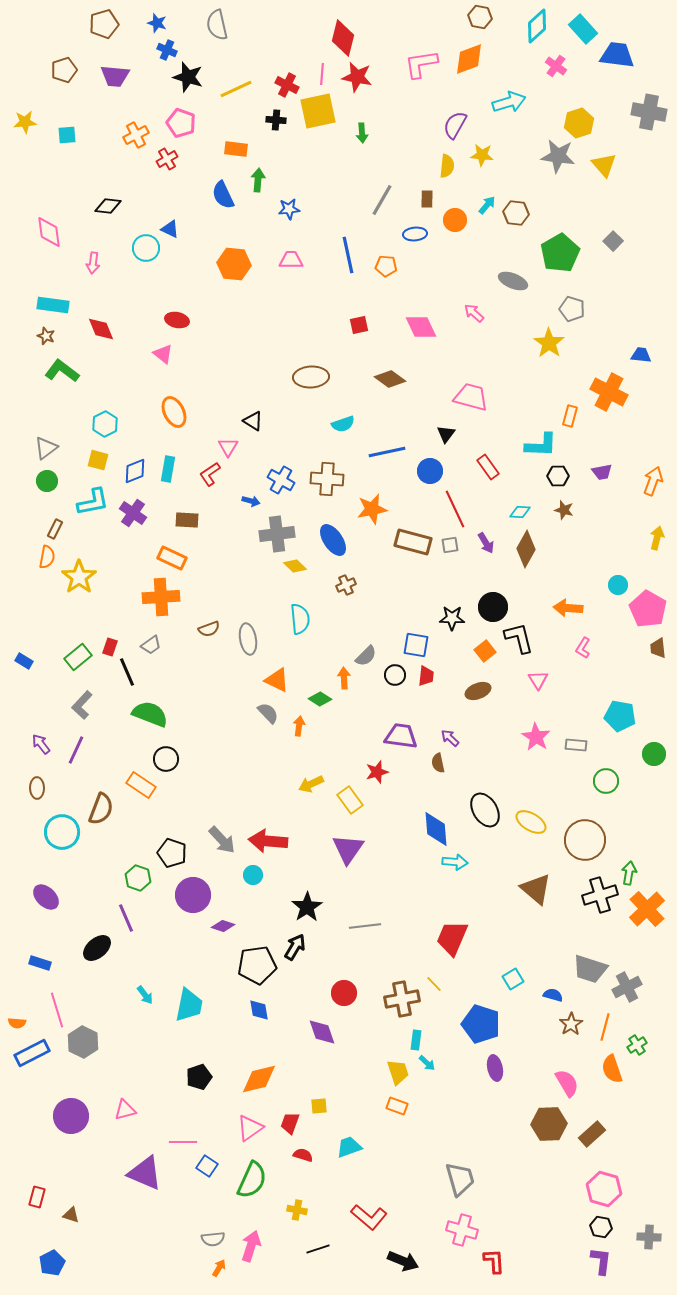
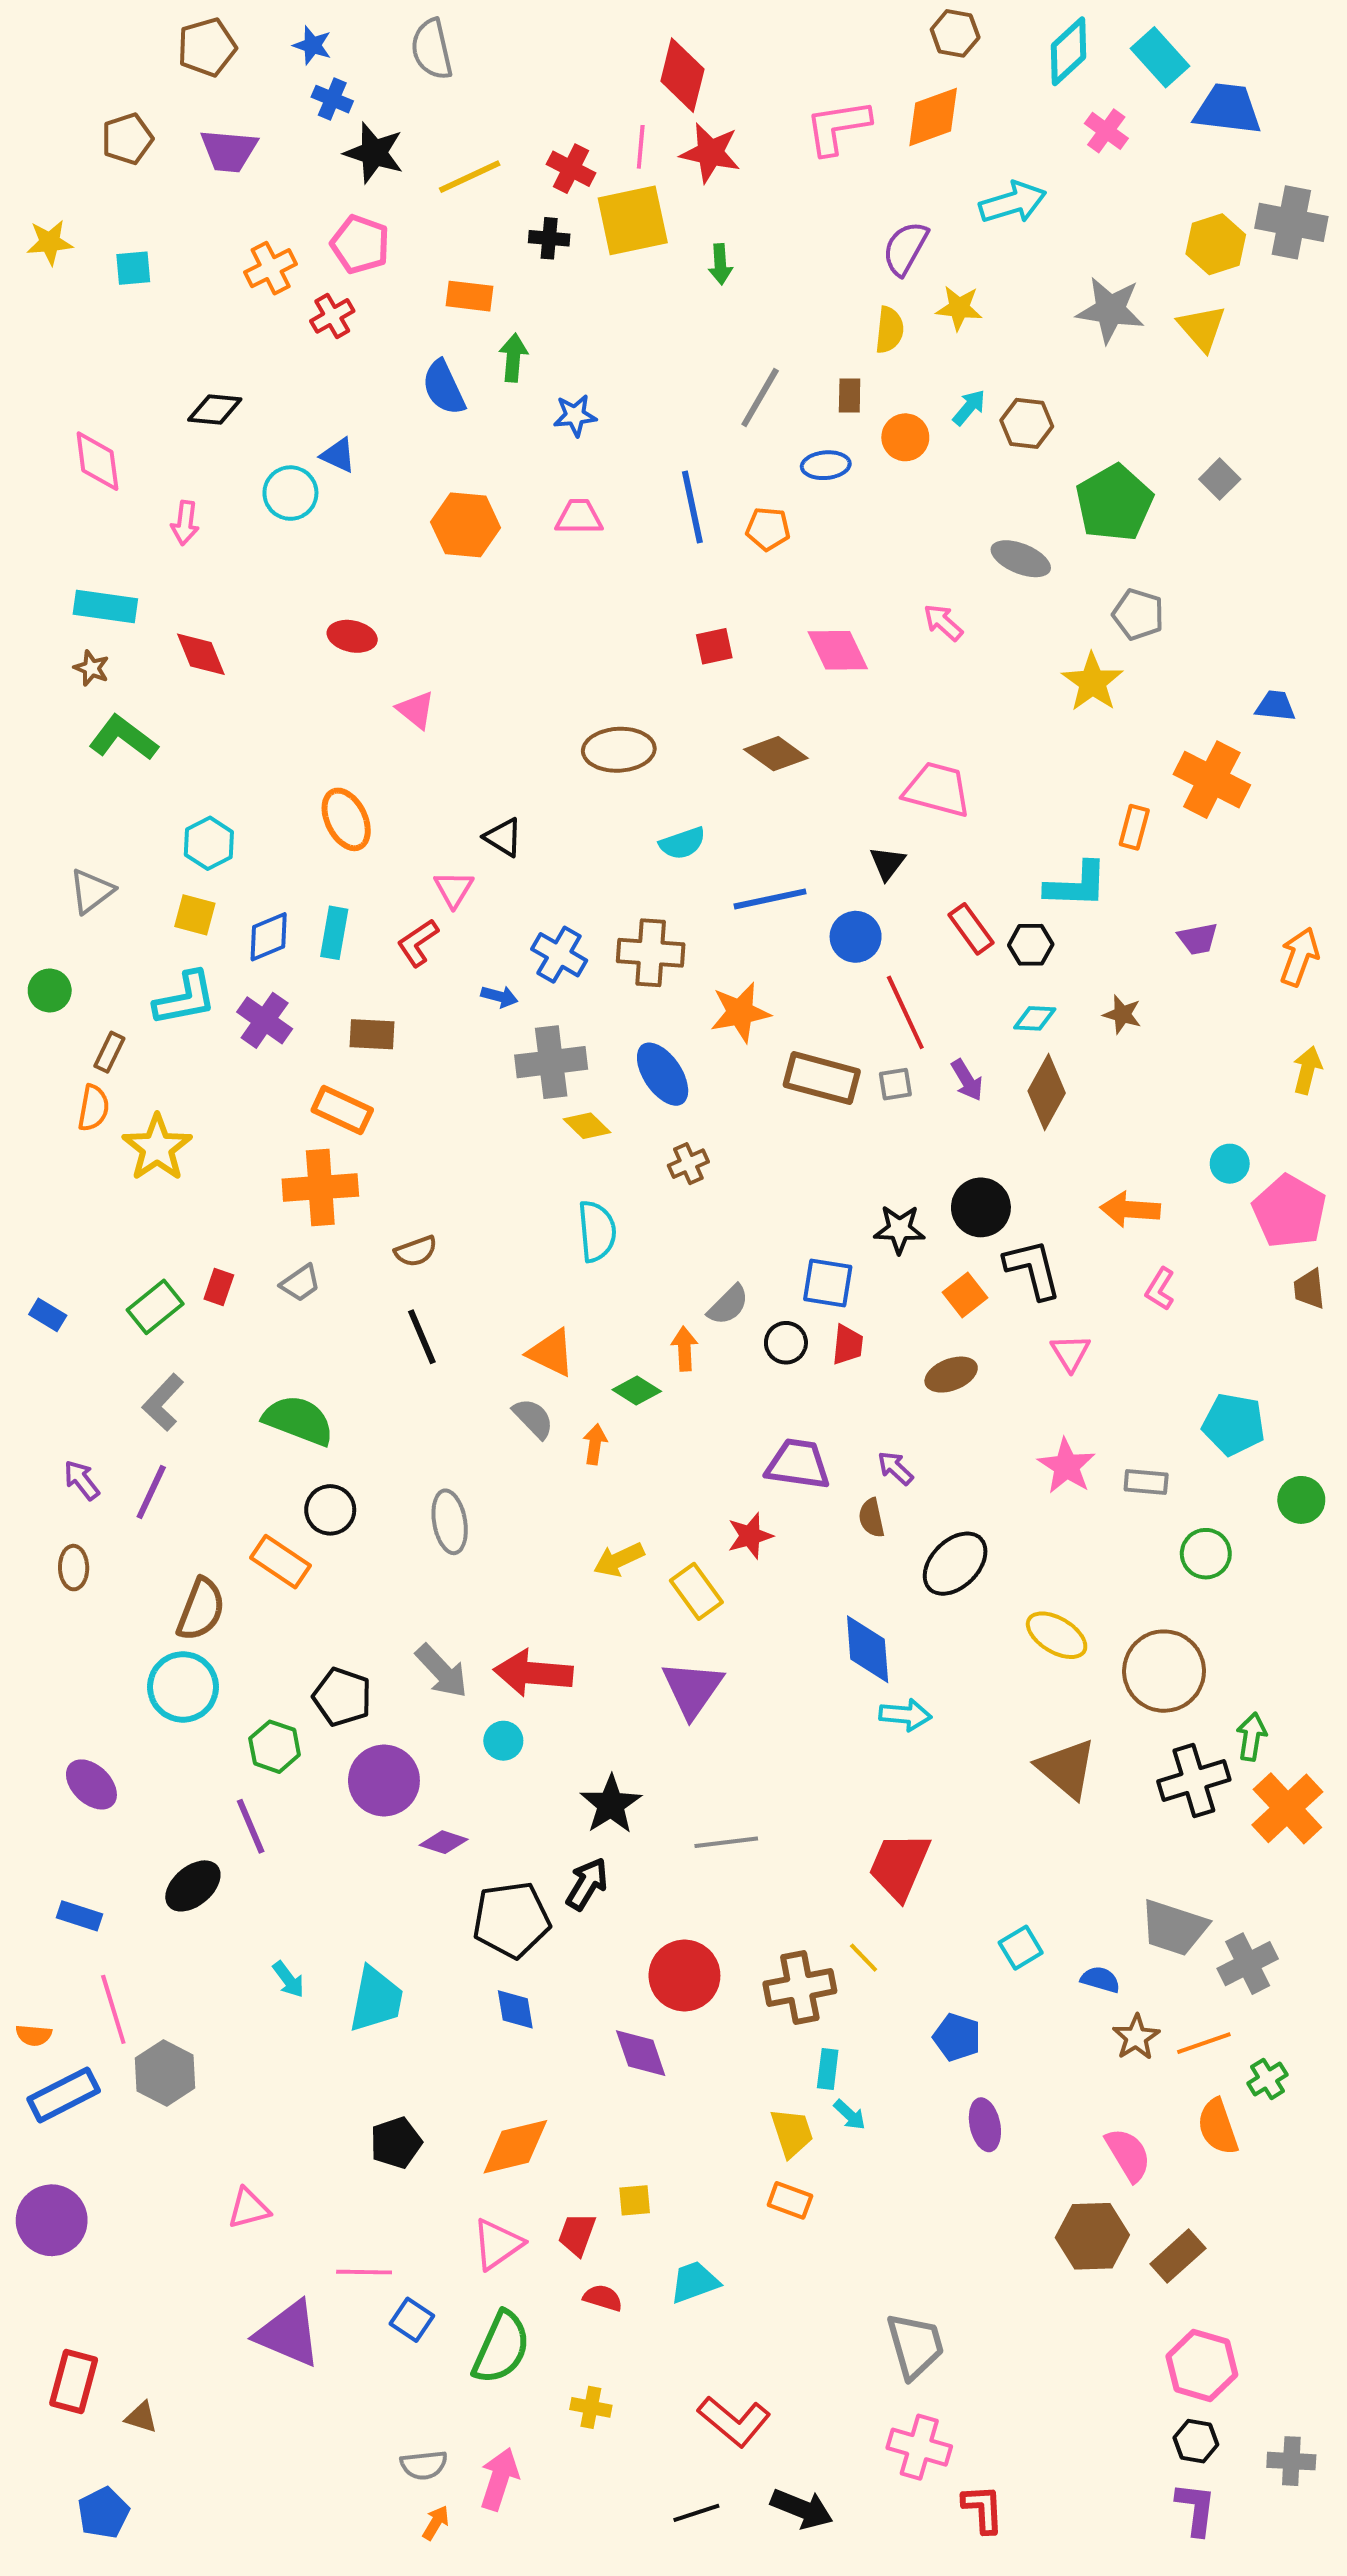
yellow hexagon: (579, 123) -> (1216, 244), moved
pink triangle: (163, 354) -> (416, 710), moved
black hexagon: (558, 476) -> (1031, 945), moved
green circle: (47, 481) -> (50, 991), moved
gray ellipse: (248, 639) -> (450, 1522), moved
black line: (127, 672) -> (422, 1337), moved
black ellipse: (485, 810) -> (955, 1564), moved, turned 76
cyan circle: (62, 832) -> (183, 1687), moved
red circle: (344, 993) -> (684, 1976), size x1.4
blue pentagon: (481, 1024) -> (957, 2037), size x0.6
orange line: (605, 1027) -> (1204, 2043), turned 56
purple circle: (71, 1116) -> (52, 2220), moved
red rectangle: (37, 1197) -> (74, 2381), size x1.4
black line: (318, 1249) -> (696, 2513), moved

